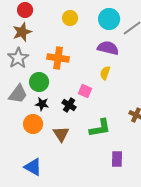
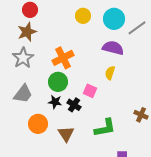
yellow circle: (70, 18) -> (83, 16), moved
orange cross: (58, 58) -> (63, 58), turned -35
green circle: (39, 82) -> (58, 82), moved
black star: (42, 104) -> (55, 102), moved

